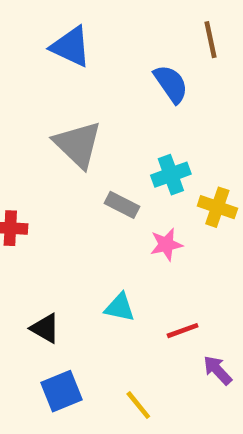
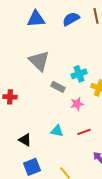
blue triangle: (71, 47) -> (36, 19), turned -30
blue semicircle: (171, 84) -> (71, 19), moved, turned -84
red line: (183, 331) -> (84, 132), moved

